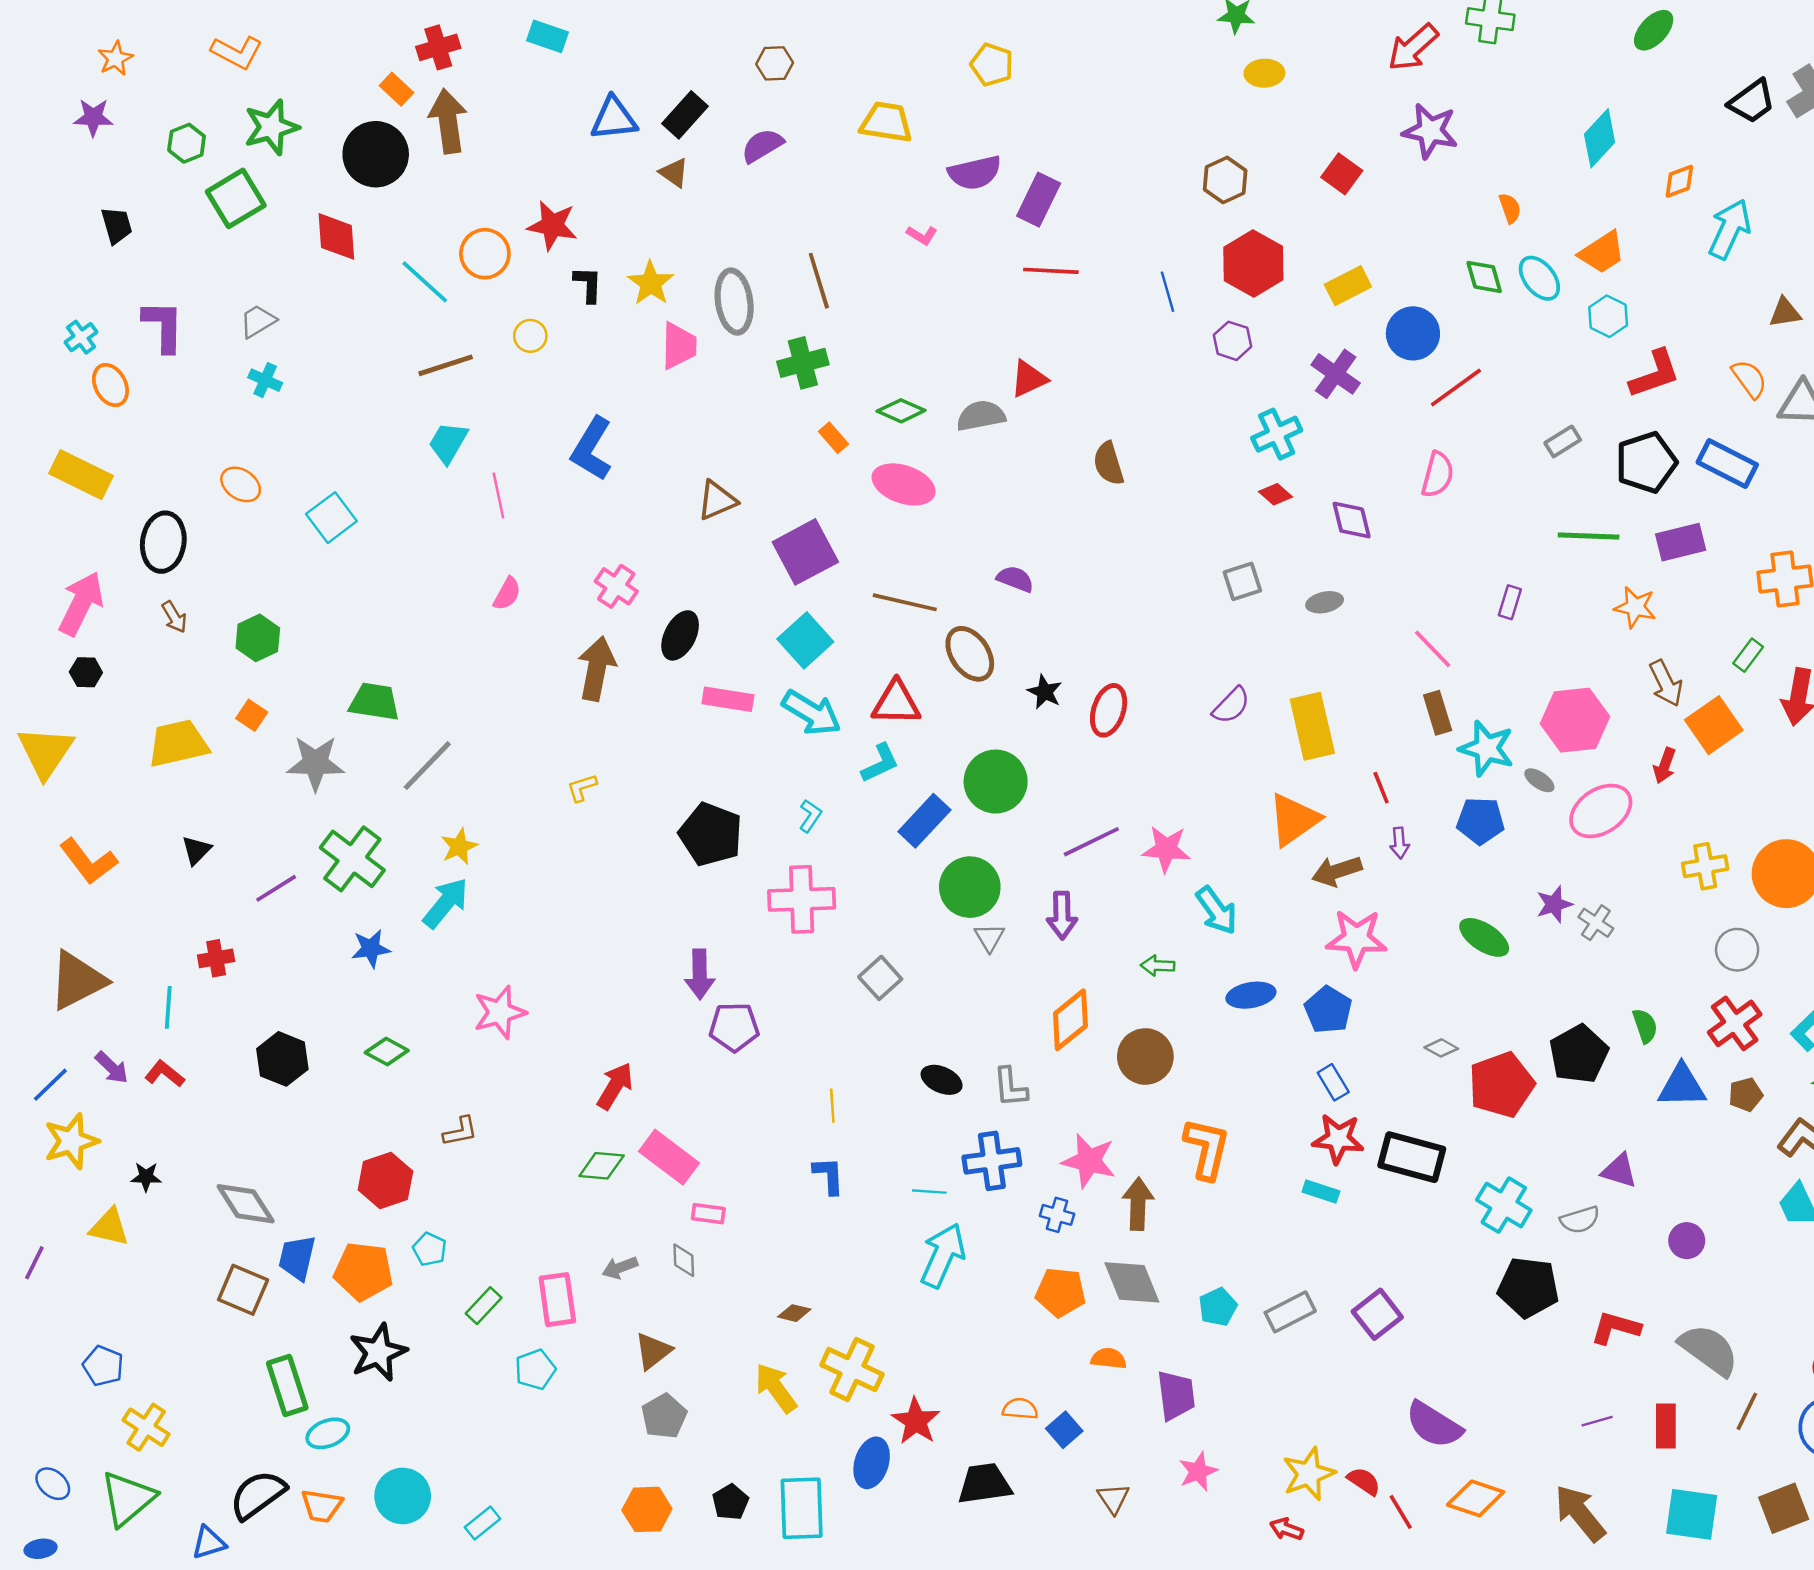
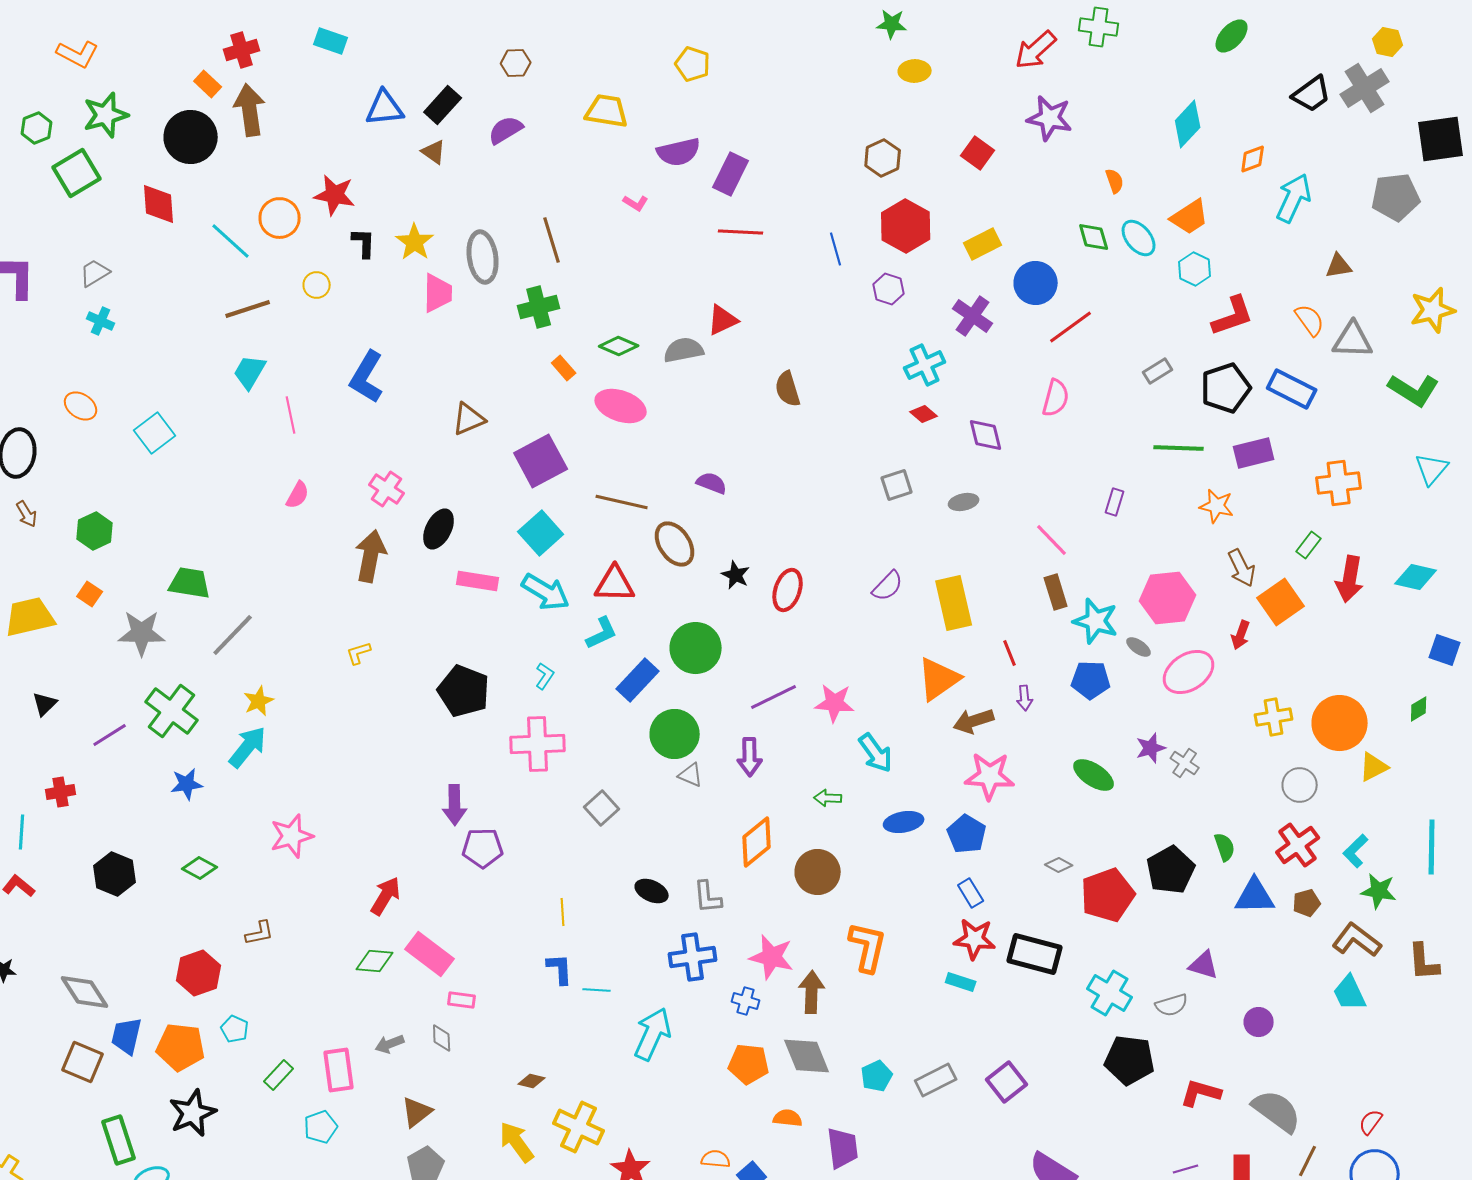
gray triangle: (989, 937) -> (691, 775), turned -36
cyan line: (929, 1192) -> (597, 990), moved

